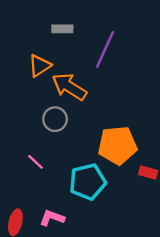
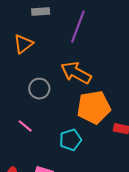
orange arrow: (69, 87) -> (76, 73), moved
cyan pentagon: (88, 182) -> (70, 140), size x0.7

